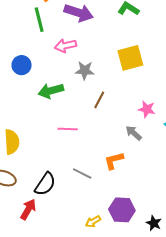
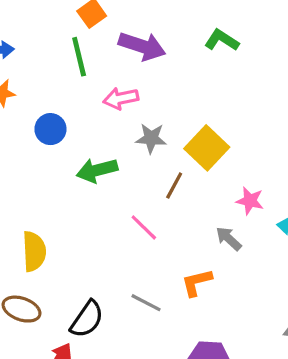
yellow square: (130, 58) -> (207, 148), moved, turned -32
pink line: (68, 129) -> (144, 227), moved, turned 42

